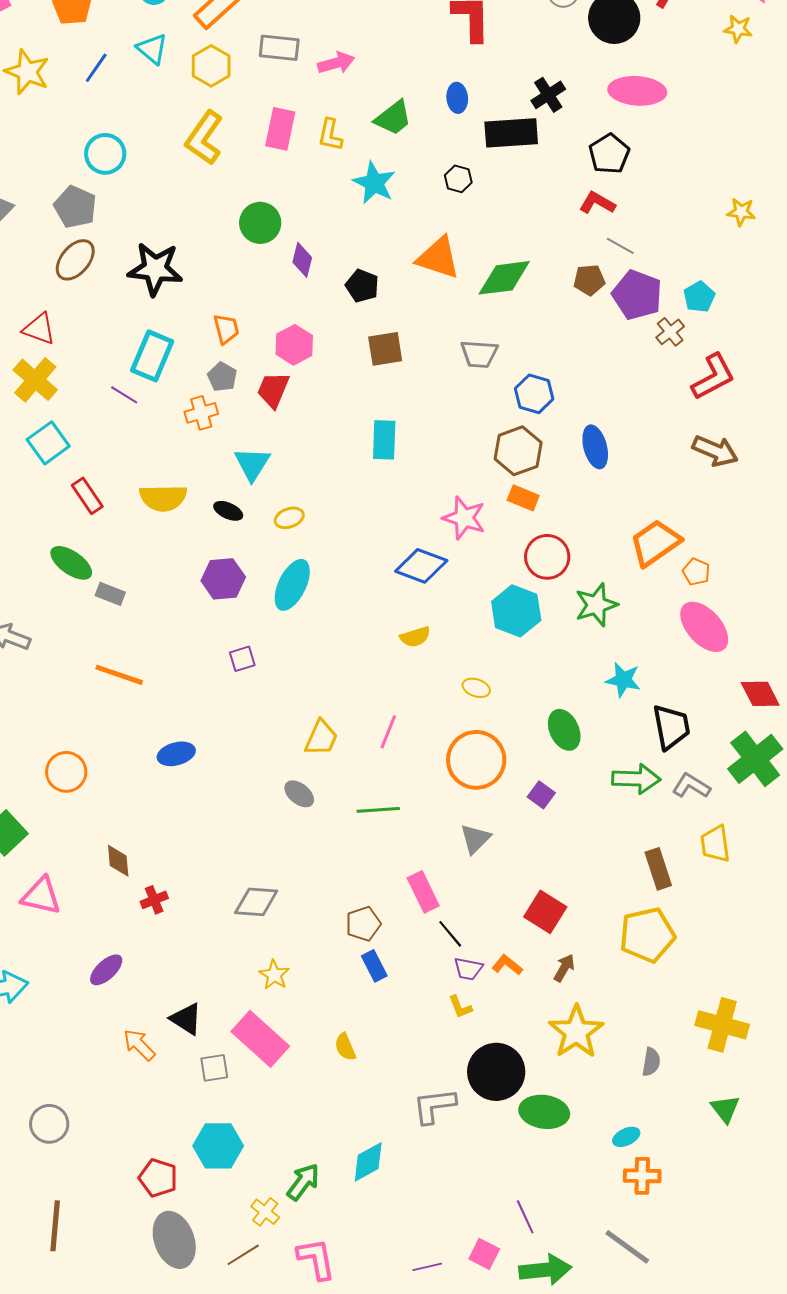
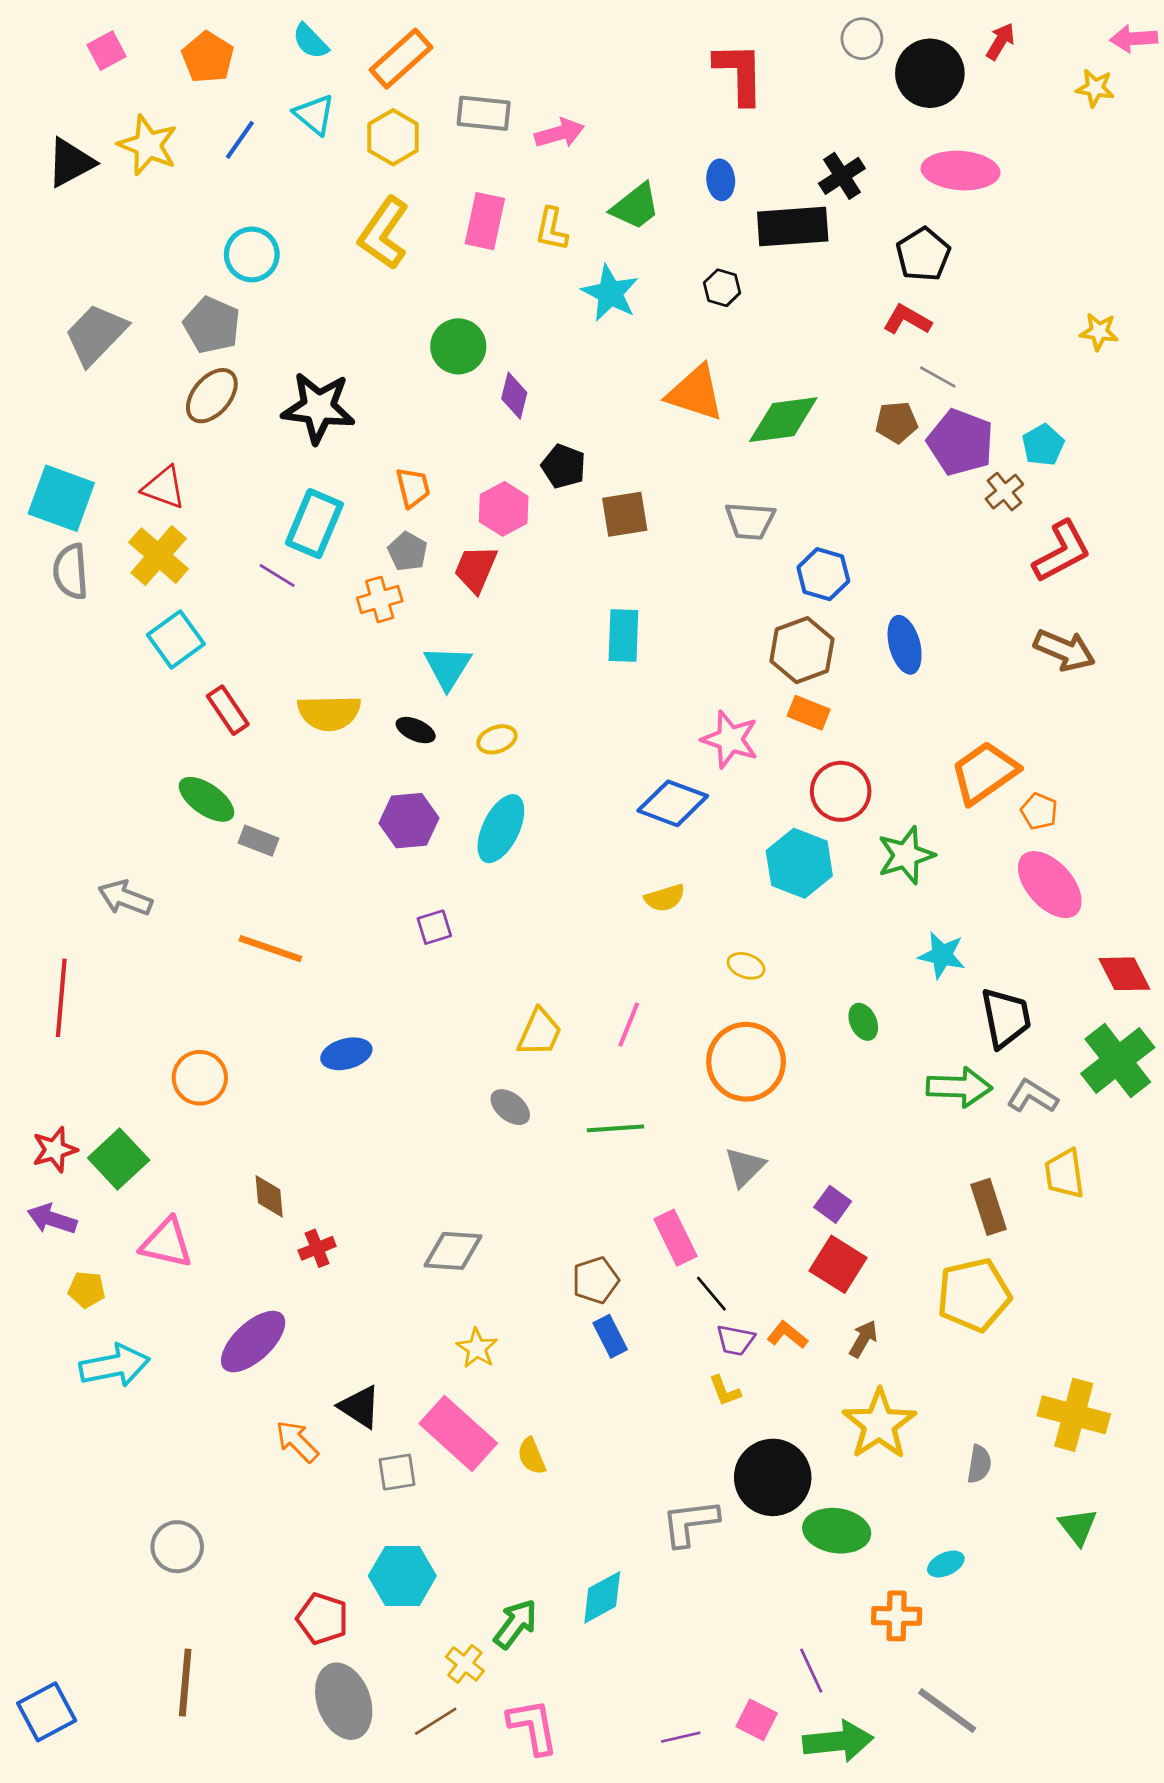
black pentagon: (362, 286) -> (564, 466), moved
green ellipse: (564, 730) -> (863, 1022), size x0.7
purple square: (541, 795) -> (833, 1204), moved
purple ellipse: (106, 970) -> (253, 1342), size x1.5
yellow semicircle: (345, 1047) -> (532, 1456), moved
orange cross: (642, 1176) -> (897, 1616), moved

